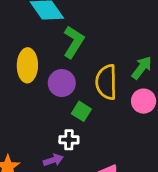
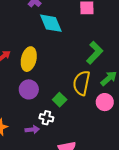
green L-shape: (74, 42) -> (95, 53), moved
purple circle: (62, 83) -> (29, 89), moved

